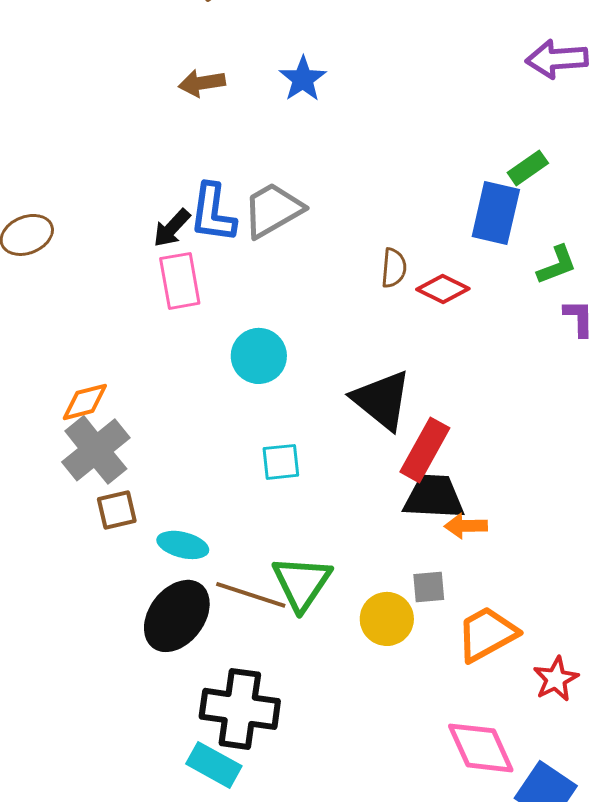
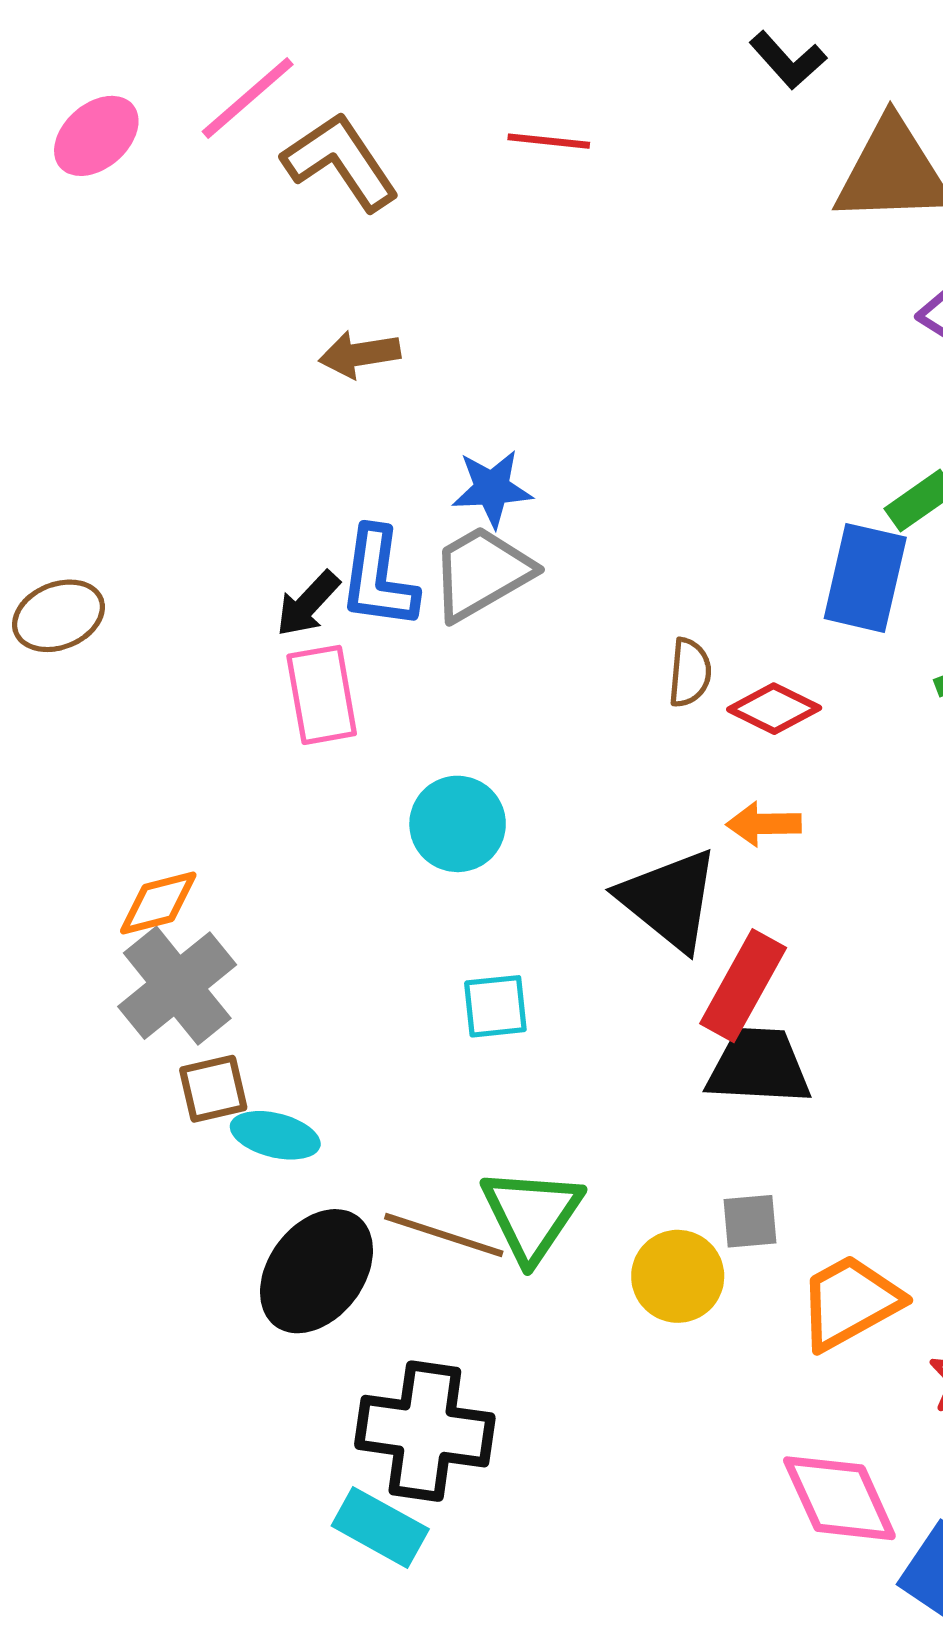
blue star: (303, 79) -> (492, 489), moved, turned 30
orange arrow: (466, 526) -> (764, 824), moved
cyan ellipse: (183, 545) -> (275, 1135), moved

